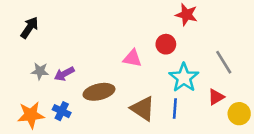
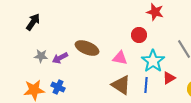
pink triangle: (132, 58) -> (120, 58), moved
brown ellipse: (99, 92) -> (87, 48), moved, turned 35
red triangle: (216, 97) -> (169, 78), moved

